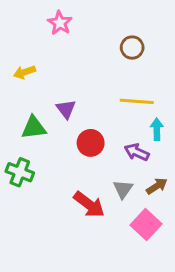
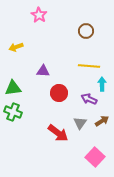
purple triangle: (66, 109) -> (43, 71), turned -48
green triangle: (34, 128) -> (13, 88), moved
pink square: (146, 224) -> (95, 157), moved

